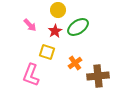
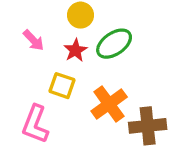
orange cross: (75, 63) -> (109, 104), size x1.5

